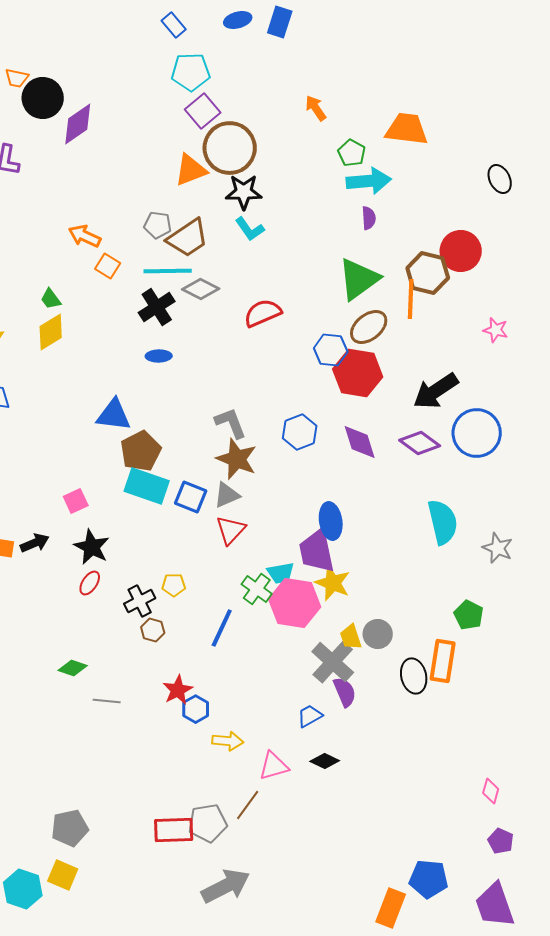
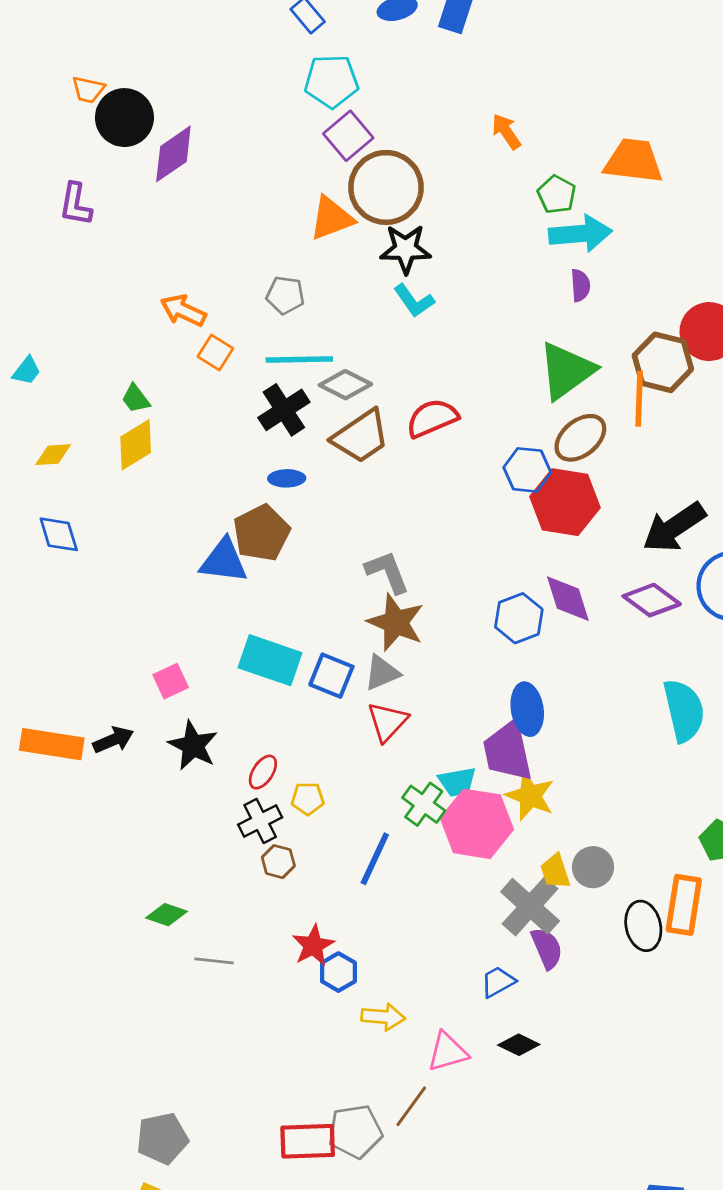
brown trapezoid: (188, 238) -> (361, 436), moved
blue hexagon: (300, 432) -> (519, 618), moved
brown pentagon: (141, 451) -> (262, 533), moved
red ellipse: (90, 583) -> (263, 772), moved

